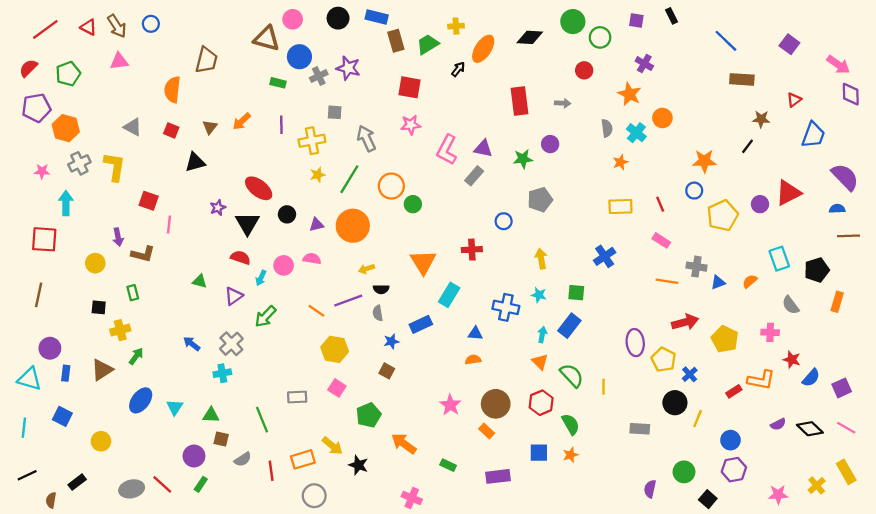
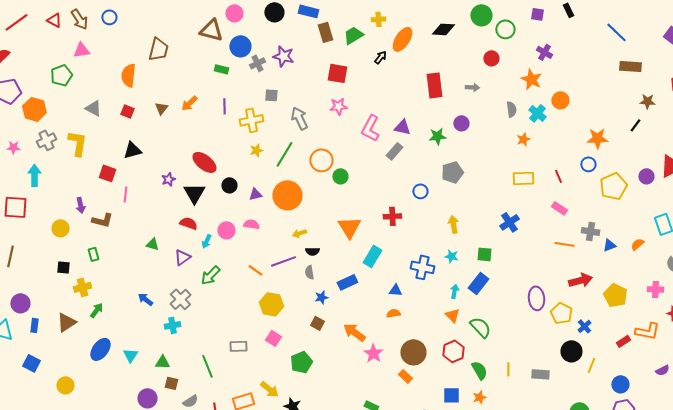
green pentagon: (68, 74) -> (61, 75), moved
black triangle: (195, 162) -> (132, 150), moved
yellow line: (603, 387) -> (508, 369), moved
orange arrow: (404, 444) -> (354, 332), moved

